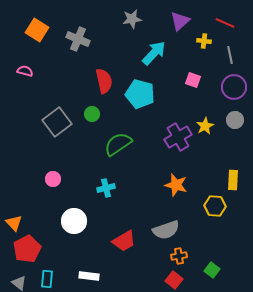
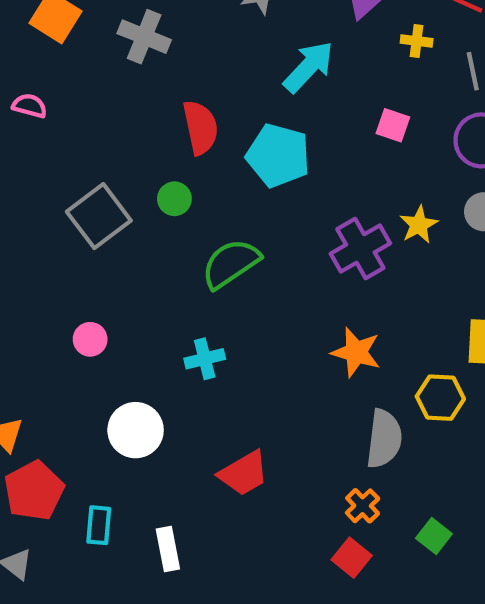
gray semicircle: (166, 230) -> (384, 439), moved, turned -64
orange cross: (179, 256) -> (363, 506), turned -35
white rectangle: (89, 276) -> (168, 549), turned 72
cyan rectangle: (47, 279) -> (99, 525), moved

